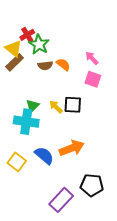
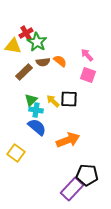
yellow triangle: (14, 49) -> (13, 46), turned -30
brown rectangle: (15, 62) -> (24, 72), moved
cyan cross: (26, 122) -> (36, 110), moved, size x0.6
blue semicircle: (44, 155) -> (37, 127), moved
purple rectangle: (61, 200) -> (72, 189), moved

